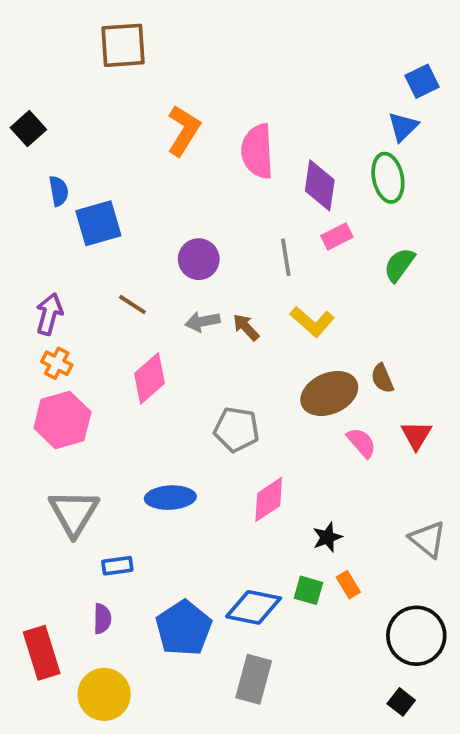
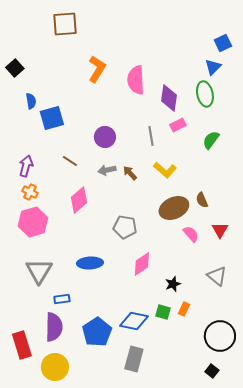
gray triangle: (428, 539) -> (217, 276), moved
orange rectangle: (348, 585) -> (184, 309), turned 56
purple semicircle: (102, 619) -> (54, 327), size x1.8

